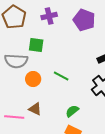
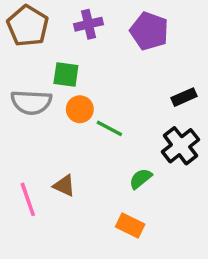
orange circle: (33, 79) -> (80, 109), moved
green semicircle: (72, 111) -> (141, 179), moved
pink line: (14, 117) -> (28, 199), turned 66

